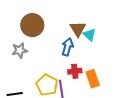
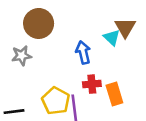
brown triangle: (78, 29) -> (125, 28), moved
blue arrow: (67, 47) -> (83, 52), turned -30

